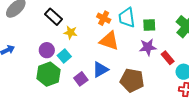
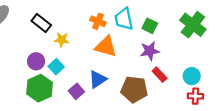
green square: (149, 25) -> (150, 26), turned 32
red rectangle: (168, 58) -> (160, 75), moved

